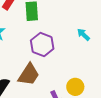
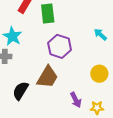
yellow circle: (75, 87) -> (99, 74), moved

